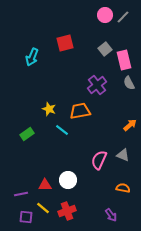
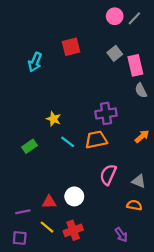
purple cross: (97, 85) -> (106, 113), moved, turned 30
orange trapezoid: (80, 111) -> (96, 140), moved
gray triangle: (123, 155) -> (139, 181), moved
purple square: (26, 217) -> (20, 238), moved

